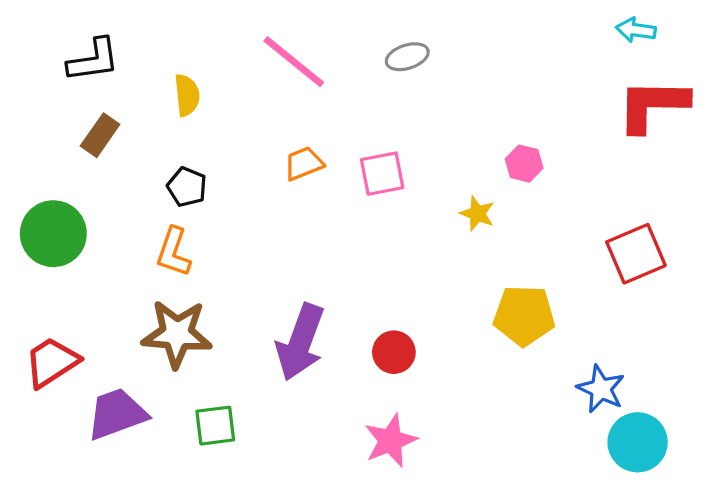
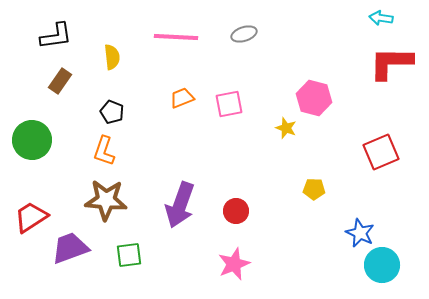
pink line: (294, 62) -> (176, 37), turned -36
pink hexagon: (524, 164) -> (314, 98), size x1.6
yellow pentagon: (524, 315) -> (314, 189), size x0.6

